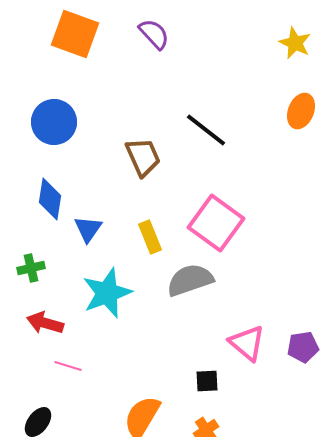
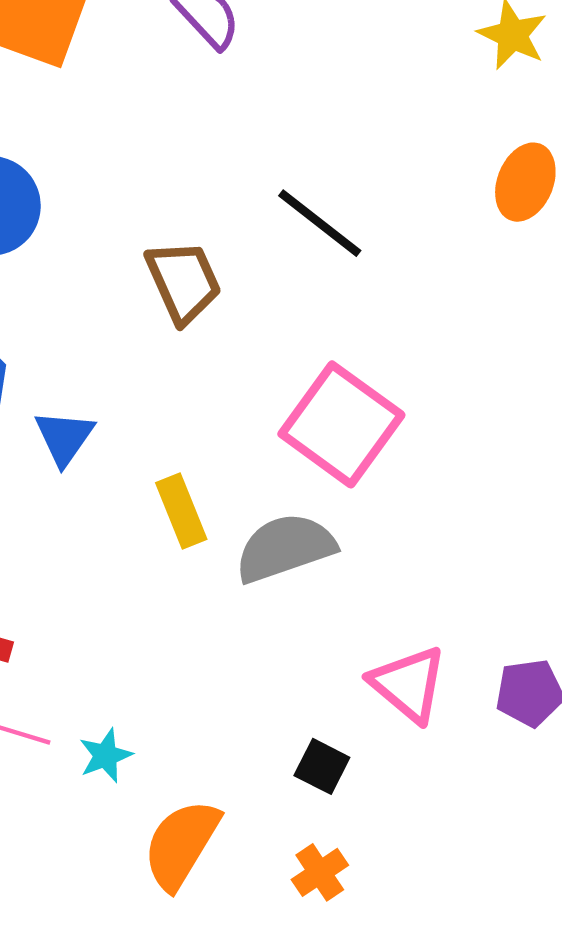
yellow rectangle: (150, 237) -> (181, 511), moved
cyan star: (107, 293) -> (105, 756), moved, size x0.5
black square: (207, 381) -> (322, 766), turned 30

